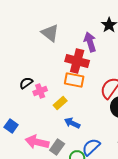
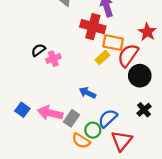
orange rectangle: (74, 80) -> (113, 43), moved
yellow rectangle: (60, 103) -> (102, 58), moved
blue square: (11, 126) -> (22, 110), moved

